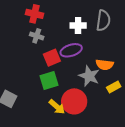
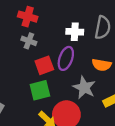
purple ellipse: (71, 50) -> (66, 58), turned -55
orange semicircle: (105, 65) -> (102, 65), moved

